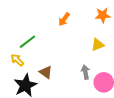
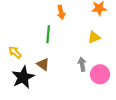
orange arrow: (64, 19) -> (61, 12), turned -48
green line: (27, 42) -> (48, 34), moved, turned -48

